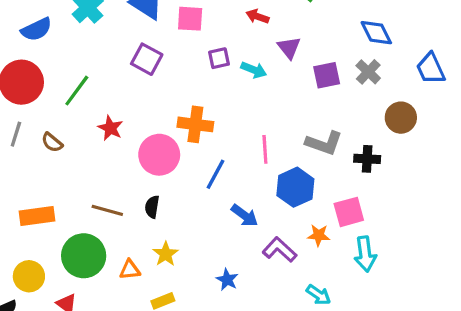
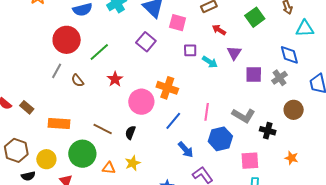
orange star: (319, 235) -> (292, 158), moved

